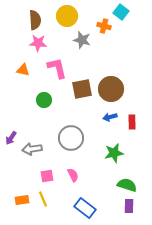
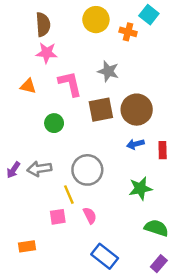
yellow circle: (67, 16) -> (96, 20), moved
gray star: (82, 40) -> (108, 71), moved
gray arrow: (32, 149) -> (39, 169), moved
yellow line: (43, 199) -> (69, 195), moved
purple rectangle: (129, 206) -> (159, 264), moved, turned 40

